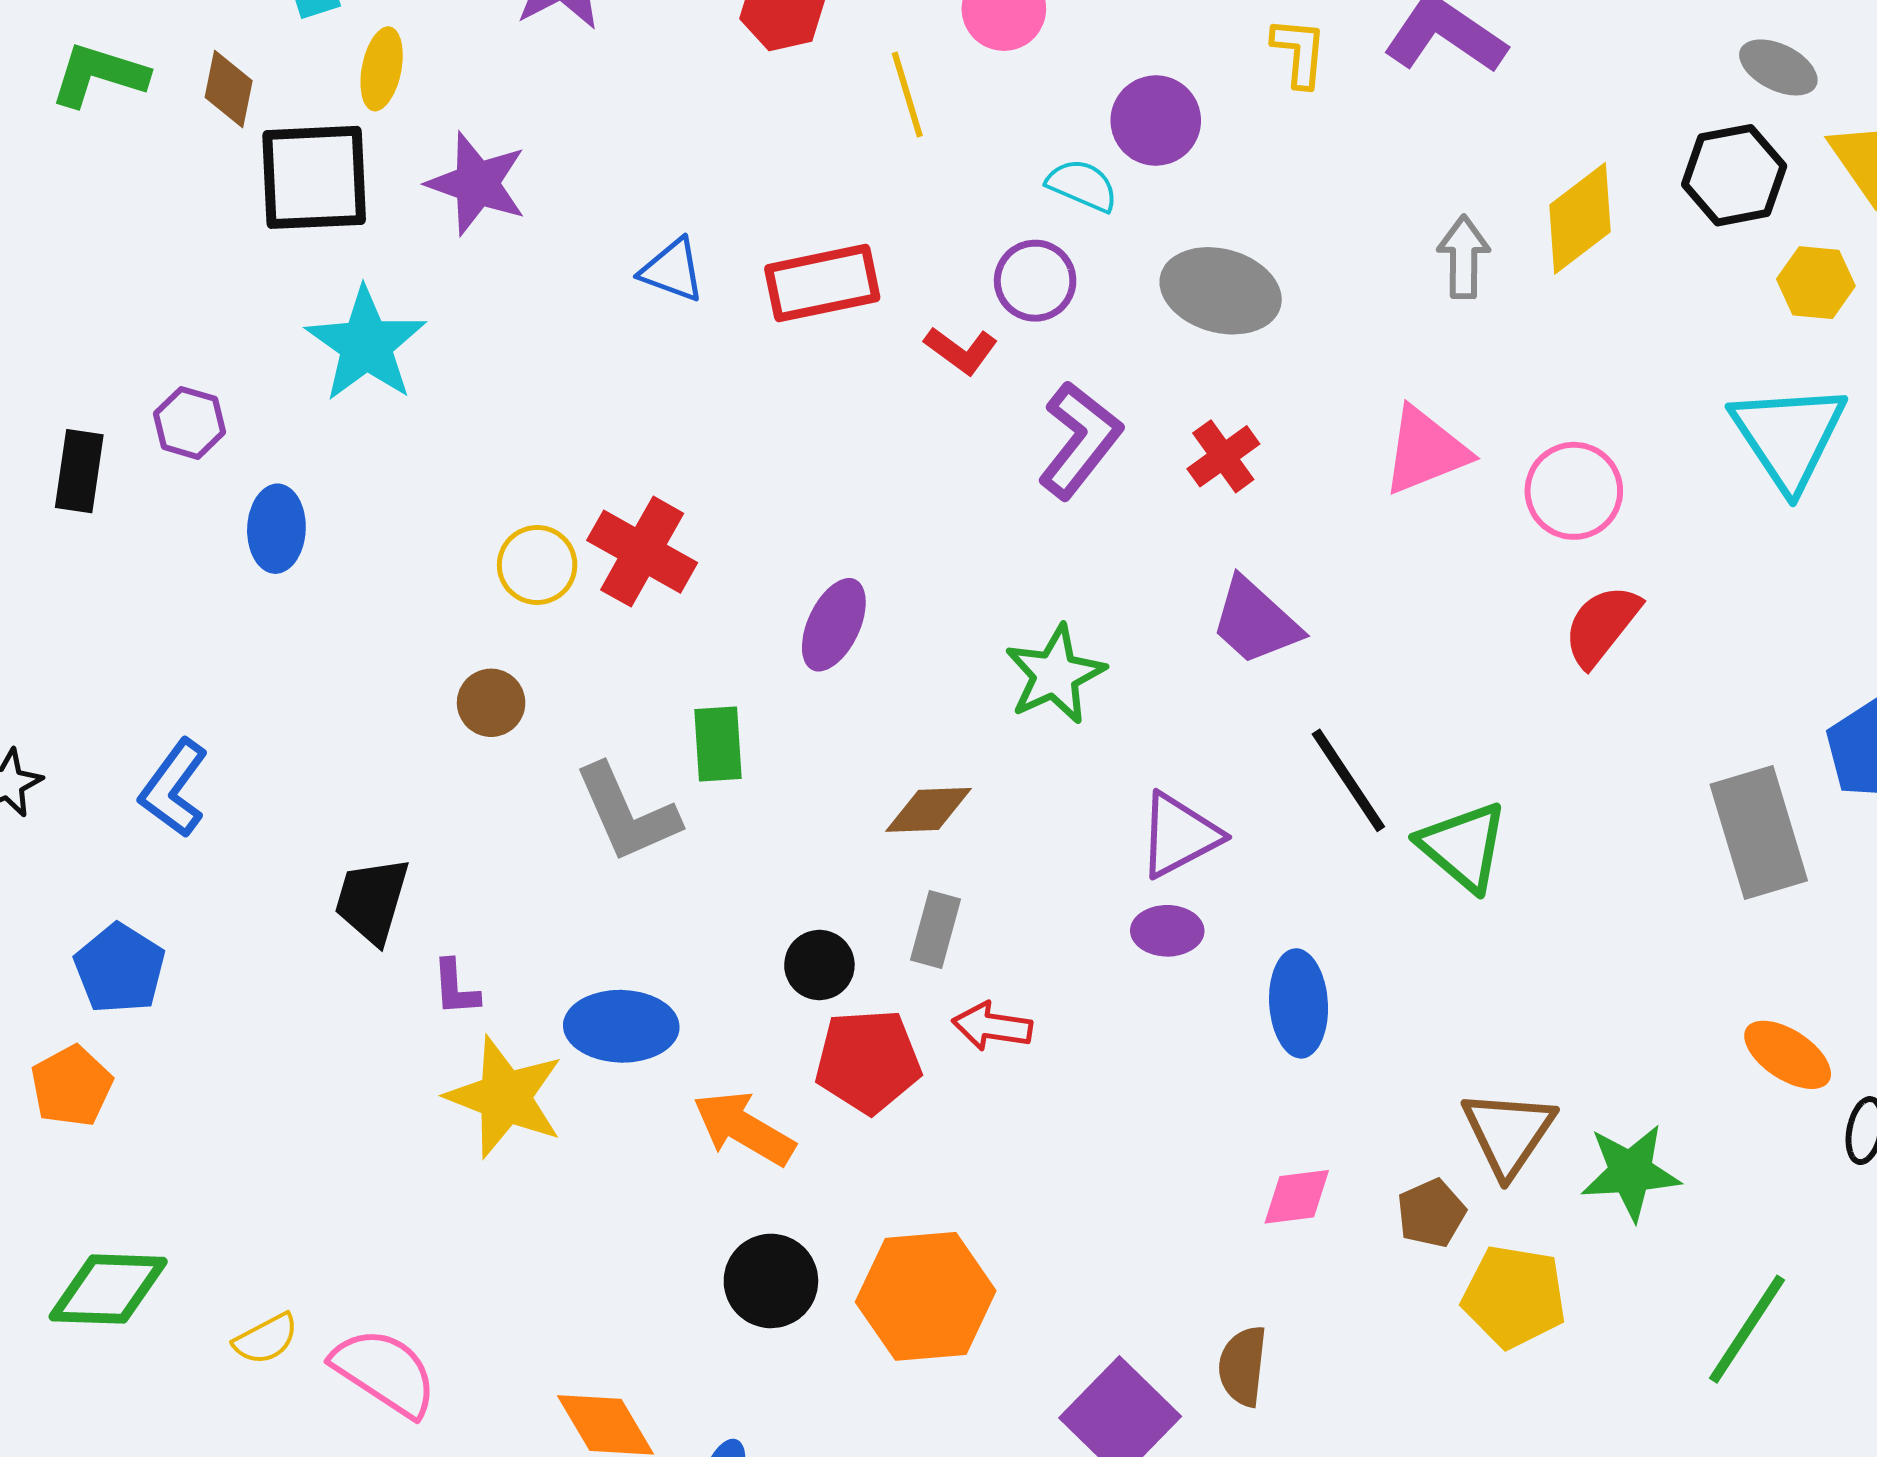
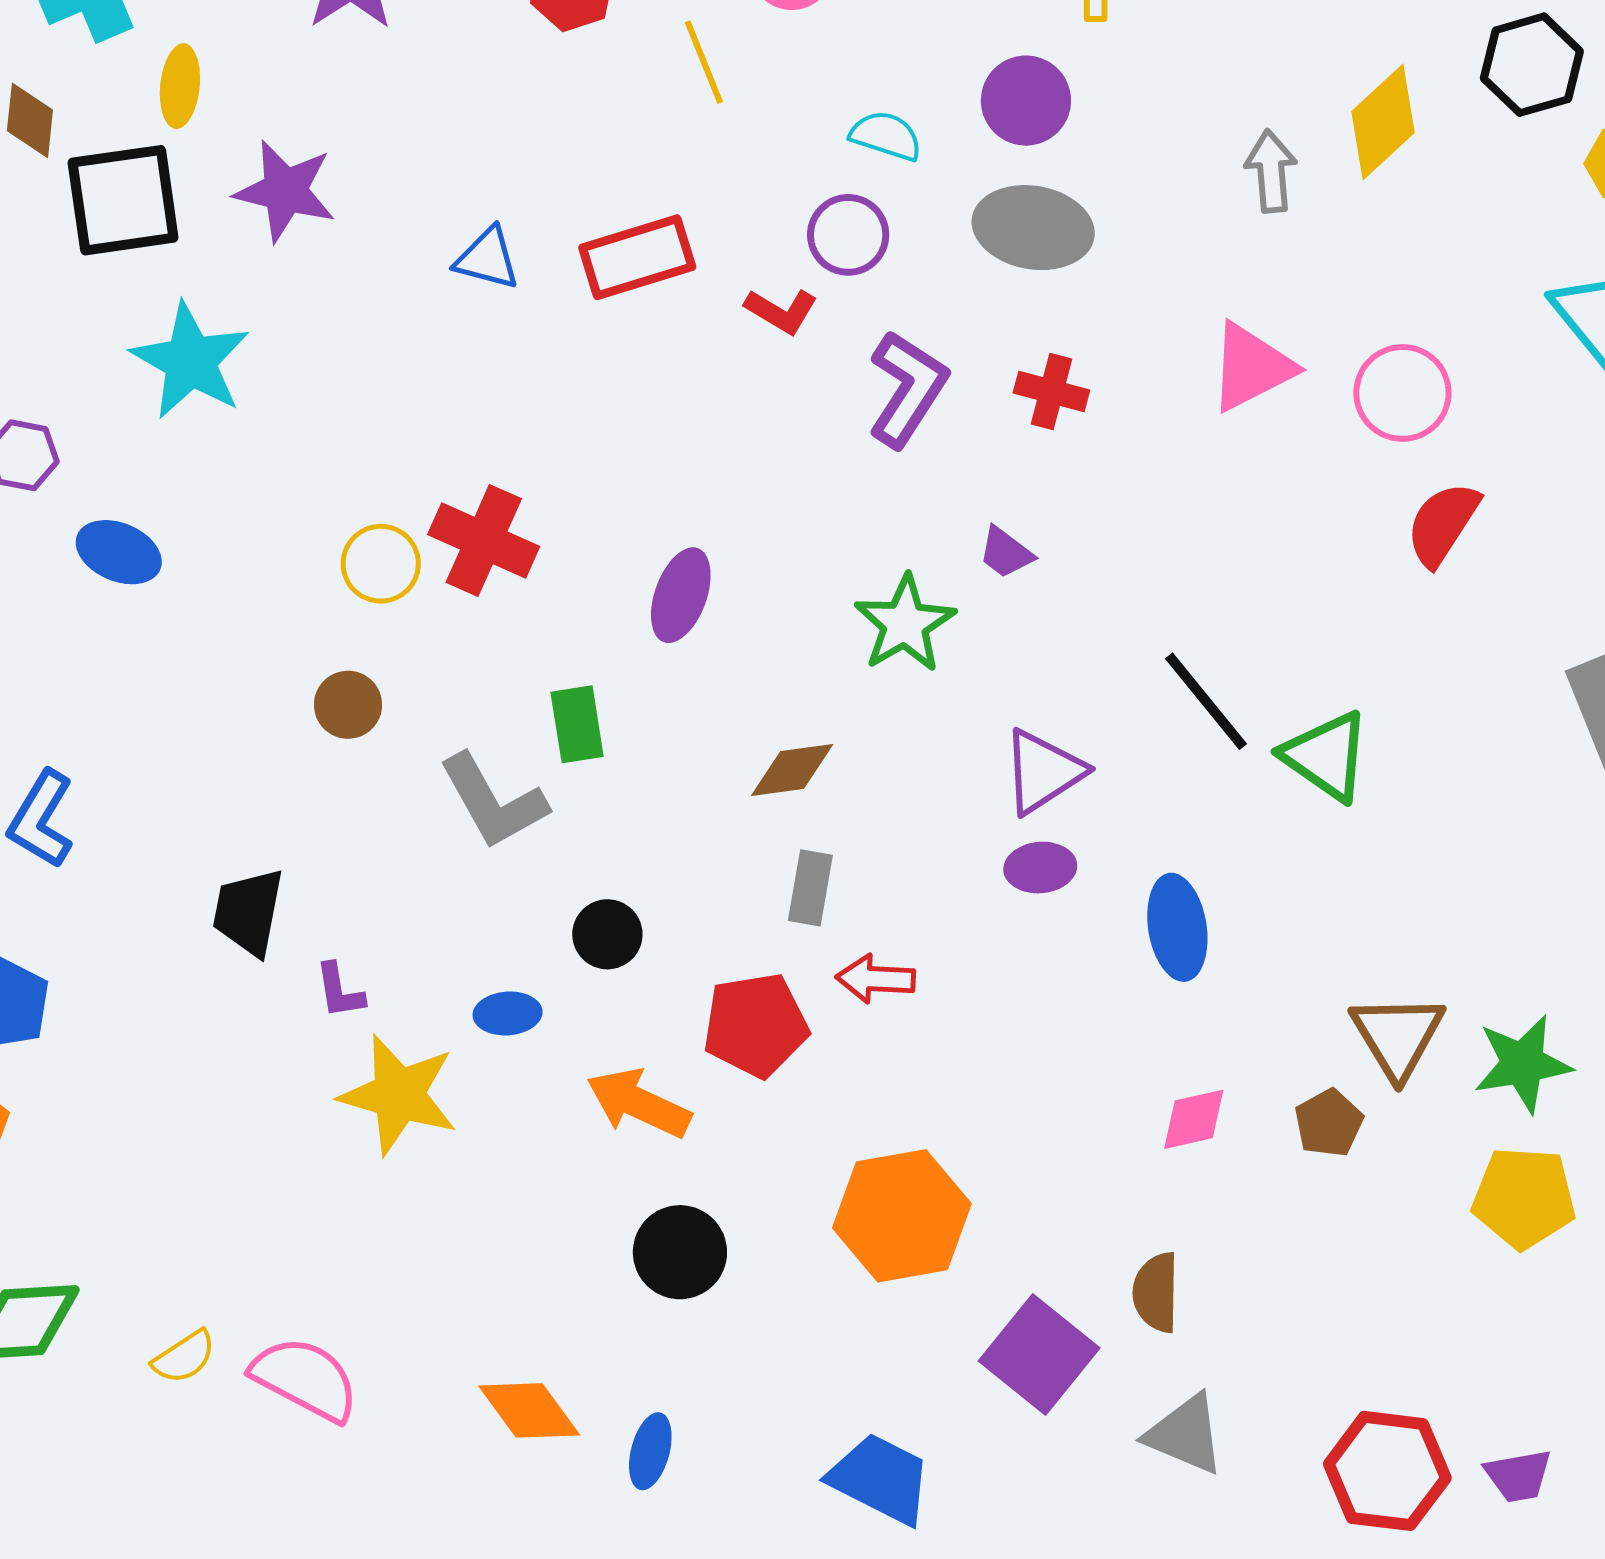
purple circle: (1156, 121) -> (1026, 101), moved
red cross: (1223, 456) -> (1051, 392), turned -34
blue ellipse: (276, 529) -> (119, 552), turned -64
purple trapezoid: (1255, 622) -> (1006, 553), moved, size x0.6
black circle: (819, 965) -> (607, 934), moved
blue ellipse: (621, 1026) -> (508, 1013), size x0.6
orange hexagon: (926, 1296) -> (902, 1216), moved
yellow pentagon: (1514, 1297) -> (1524, 1198), moved

